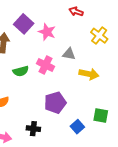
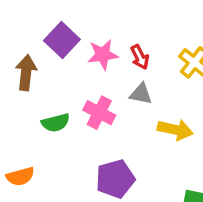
red arrow: (76, 12) -> (140, 57), moved, turned -136
pink star: (47, 32) -> (103, 55), turned -30

